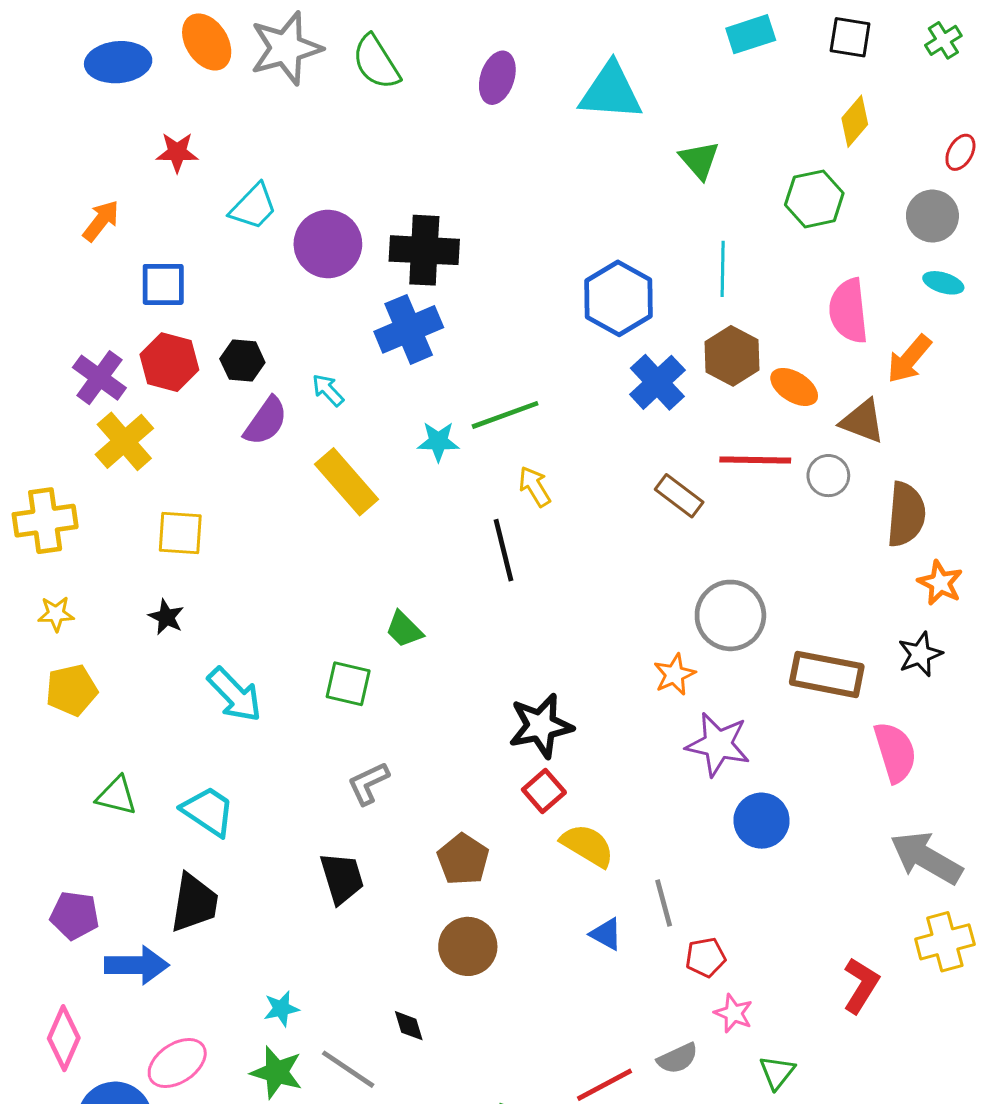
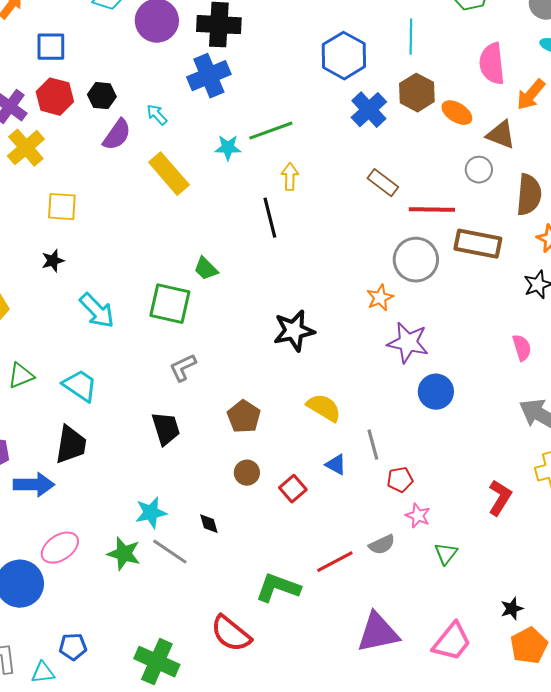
red line: (755, 460) -> (432, 210), moved
yellow arrow: (535, 486) -> (290, 177), turned 32
black star: (166, 617) -> (53, 261), turned 30
brown rectangle: (827, 674) -> (478, 244), moved
green square: (348, 684) -> (170, 304), size x1.4
pink semicircle: (895, 752) -> (522, 348), size x0.7
red square: (544, 791) -> (293, 489), moved
green triangle: (117, 796) -> (21, 376), turned -36
brown circle: (468, 946) -> (247, 473), size x0.7
cyan star: (281, 1009) -> (151, 513), moved, size x1.4

